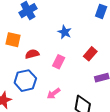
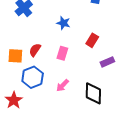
orange square: (13, 40) -> (15, 56), moved
red semicircle: (32, 54) -> (35, 50), turned -32

